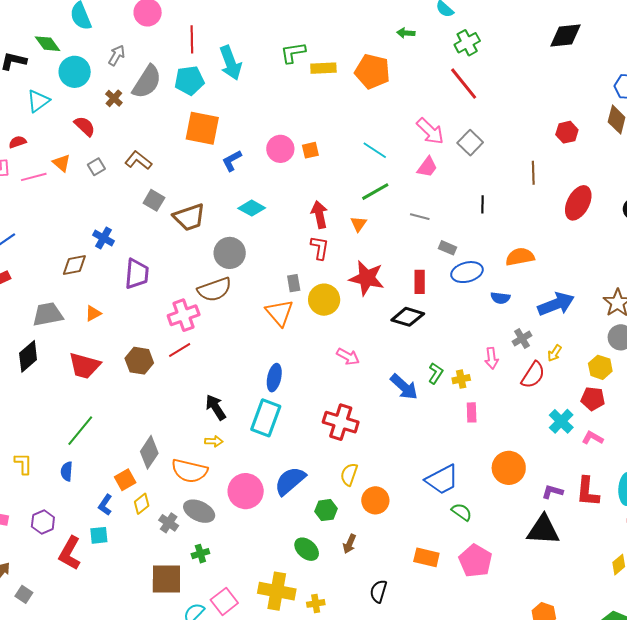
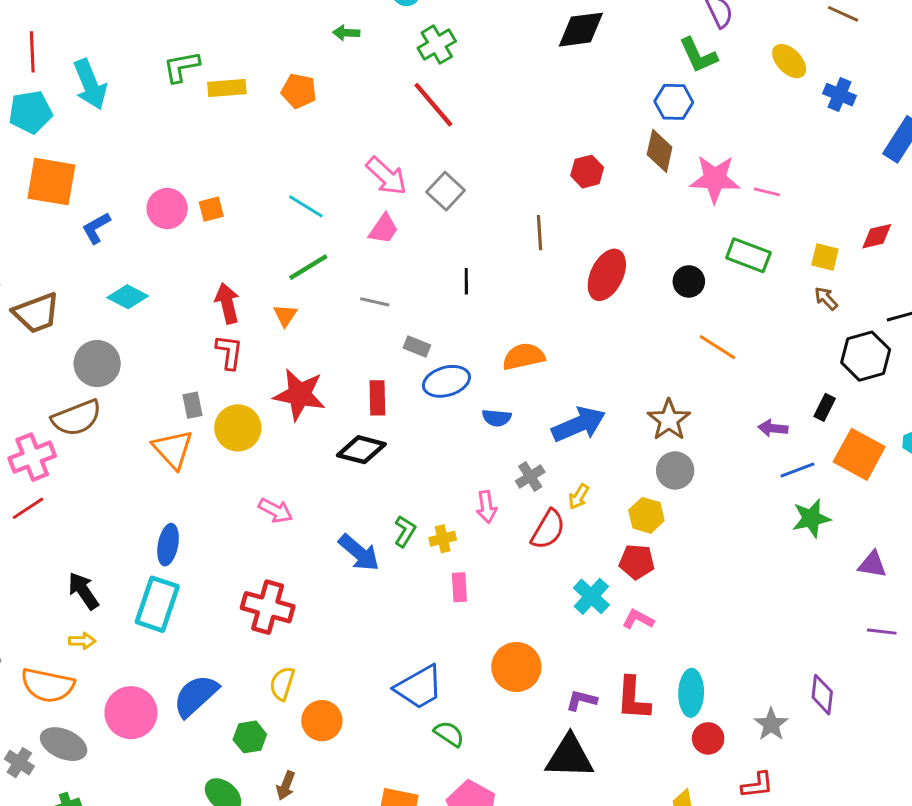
orange pentagon: (372, 71) -> (299, 91), size x0.7

